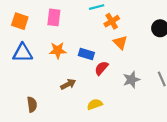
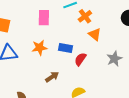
pink rectangle: (54, 17) -> (44, 18), moved
gray star: (131, 80) -> (114, 59), moved

